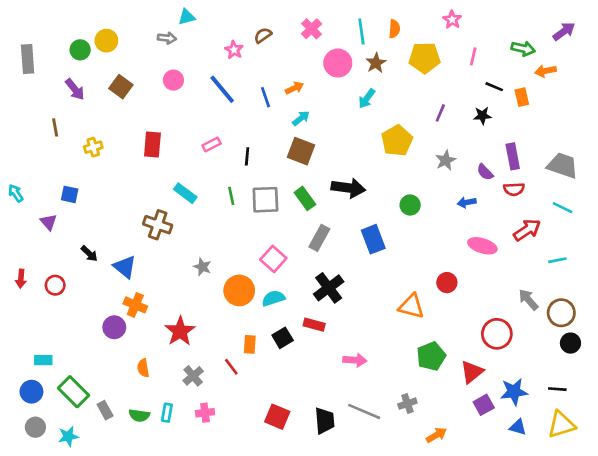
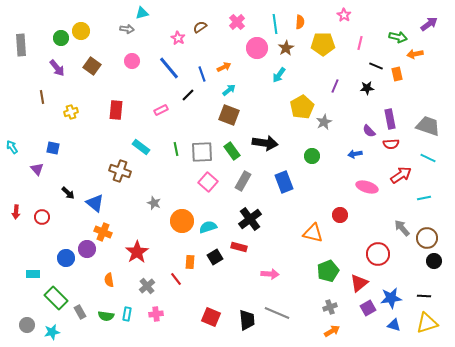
black line: (247, 156) -> (188, 95), moved, turned 40
gray star: (446, 160) -> (324, 122), moved
pink square: (273, 259) -> (208, 182), moved
blue circle: (31, 392) -> (66, 258), moved
gray cross: (407, 404) -> (330, 307), moved

